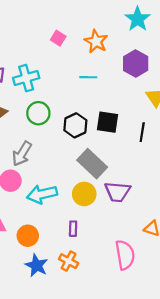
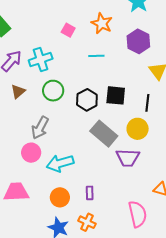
pink square: (58, 38) -> (68, 30), moved
yellow circle: (84, 194) -> (138, 129), moved
orange circle: (28, 236) -> (60, 197), moved

